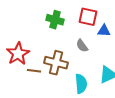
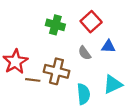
red square: (88, 17) -> (91, 22), turned 36
blue triangle: (104, 31) -> (108, 46), moved

